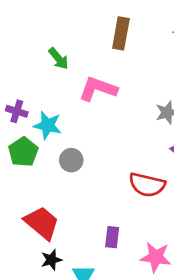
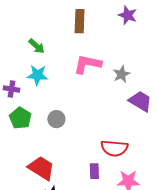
pink L-shape: (98, 89) -> (88, 64), moved
cyan star: (48, 125) -> (37, 75), moved
red semicircle: (147, 185) -> (114, 148), moved

